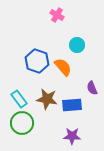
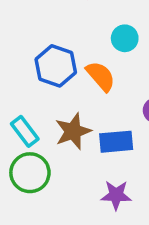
brown star: (47, 99) -> (73, 131), turned -30

